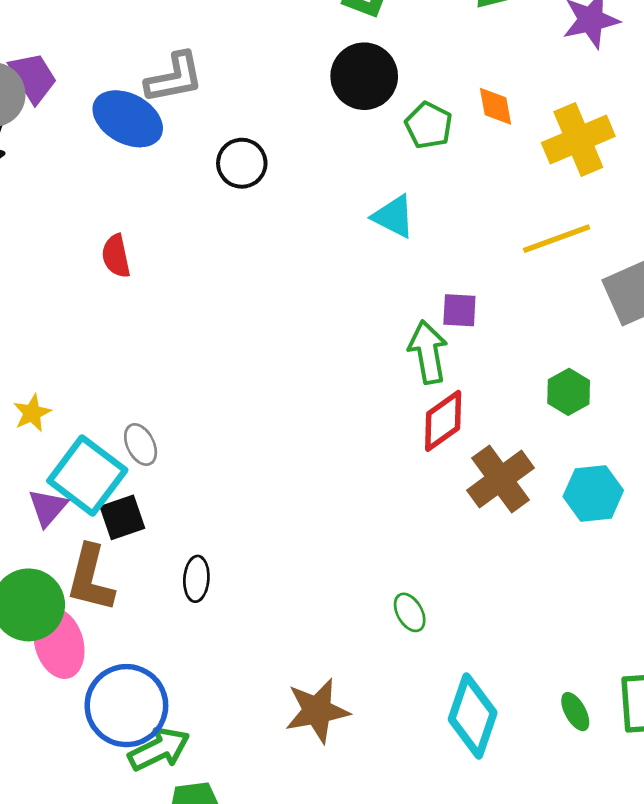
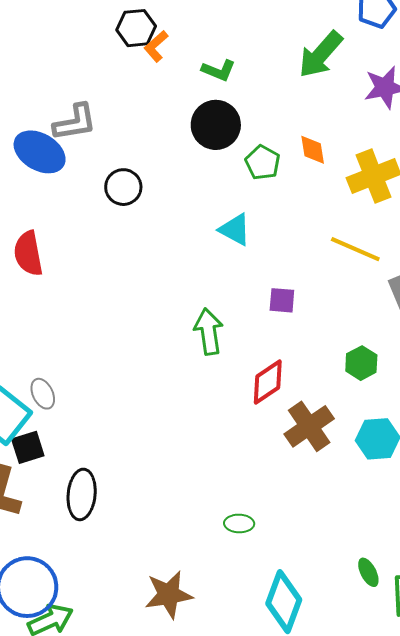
yellow line: (557, 239) -> (355, 249), turned 42
red semicircle: (116, 256) -> (28, 253), size x1.4
green arrow: (428, 352) -> (209, 332), moved
black ellipse: (196, 579) -> (82, 494), size x1.5
green ellipse: (410, 612) -> (239, 523), turned -60
green ellipse: (575, 712) -> (368, 572), moved

